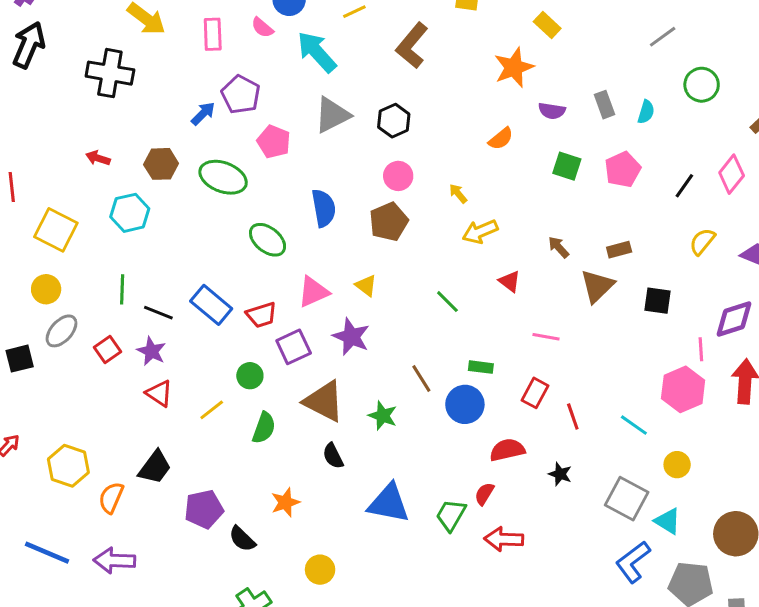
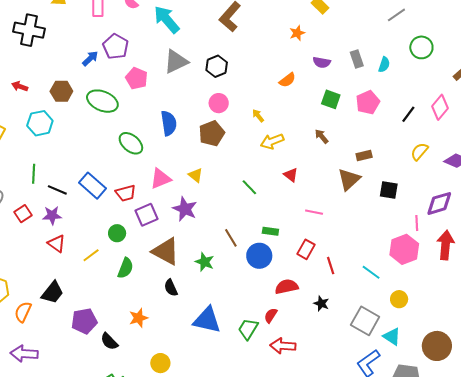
orange star: (514, 67) -> (297, 33), size x0.6
brown arrow: (559, 247) -> (322, 136), moved
purple star: (151, 351) -> (52, 215), turned -30

